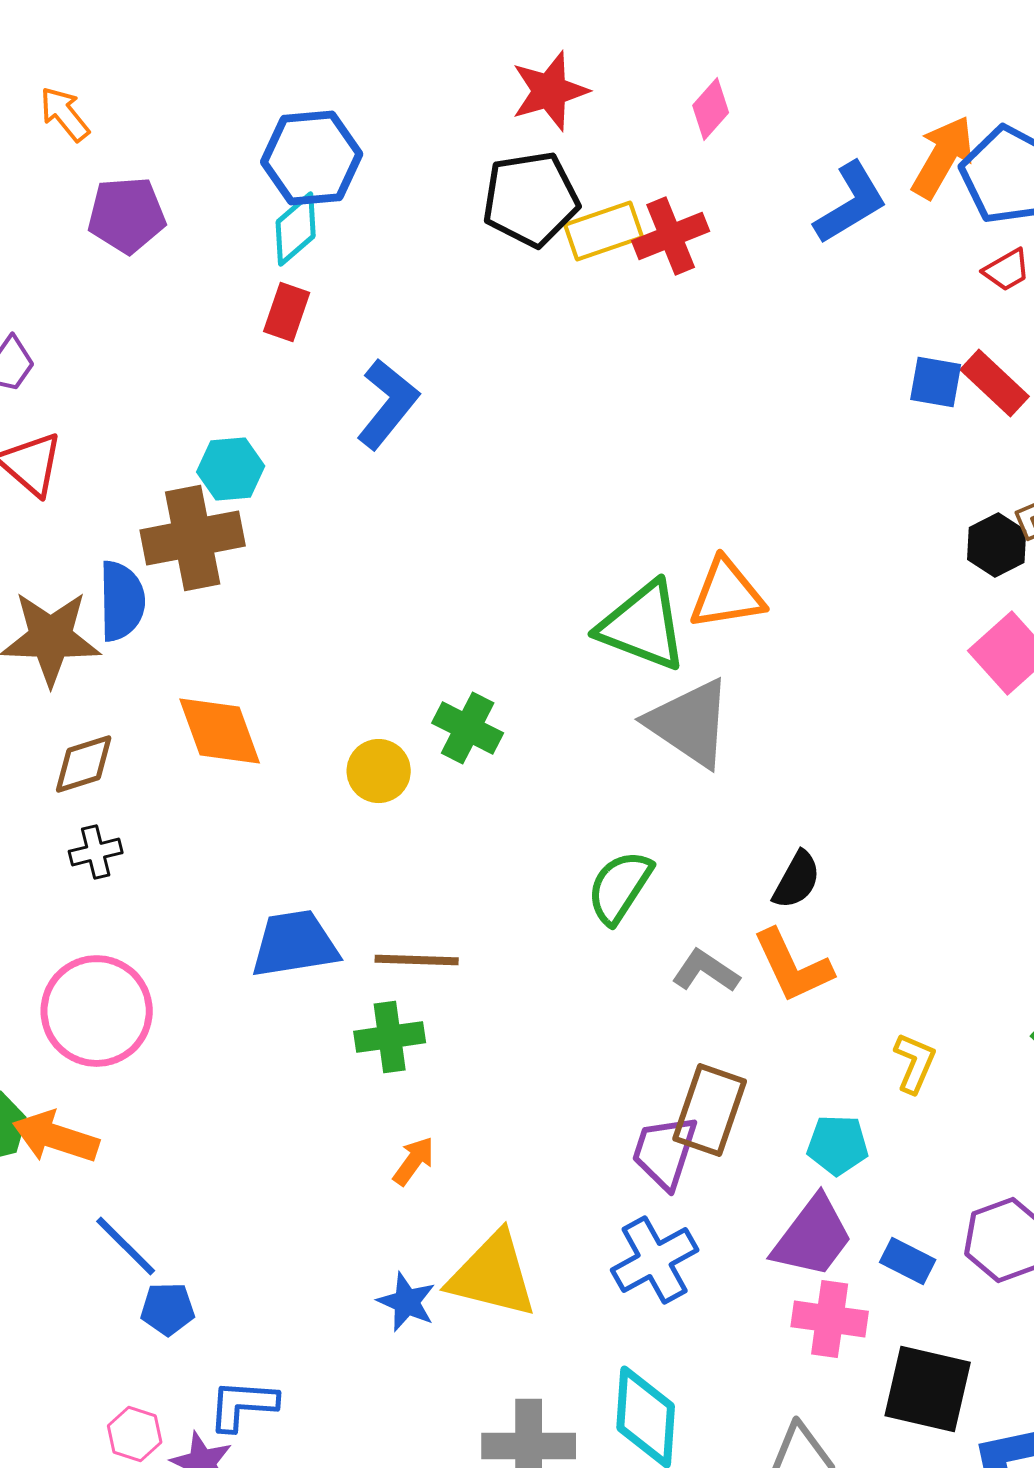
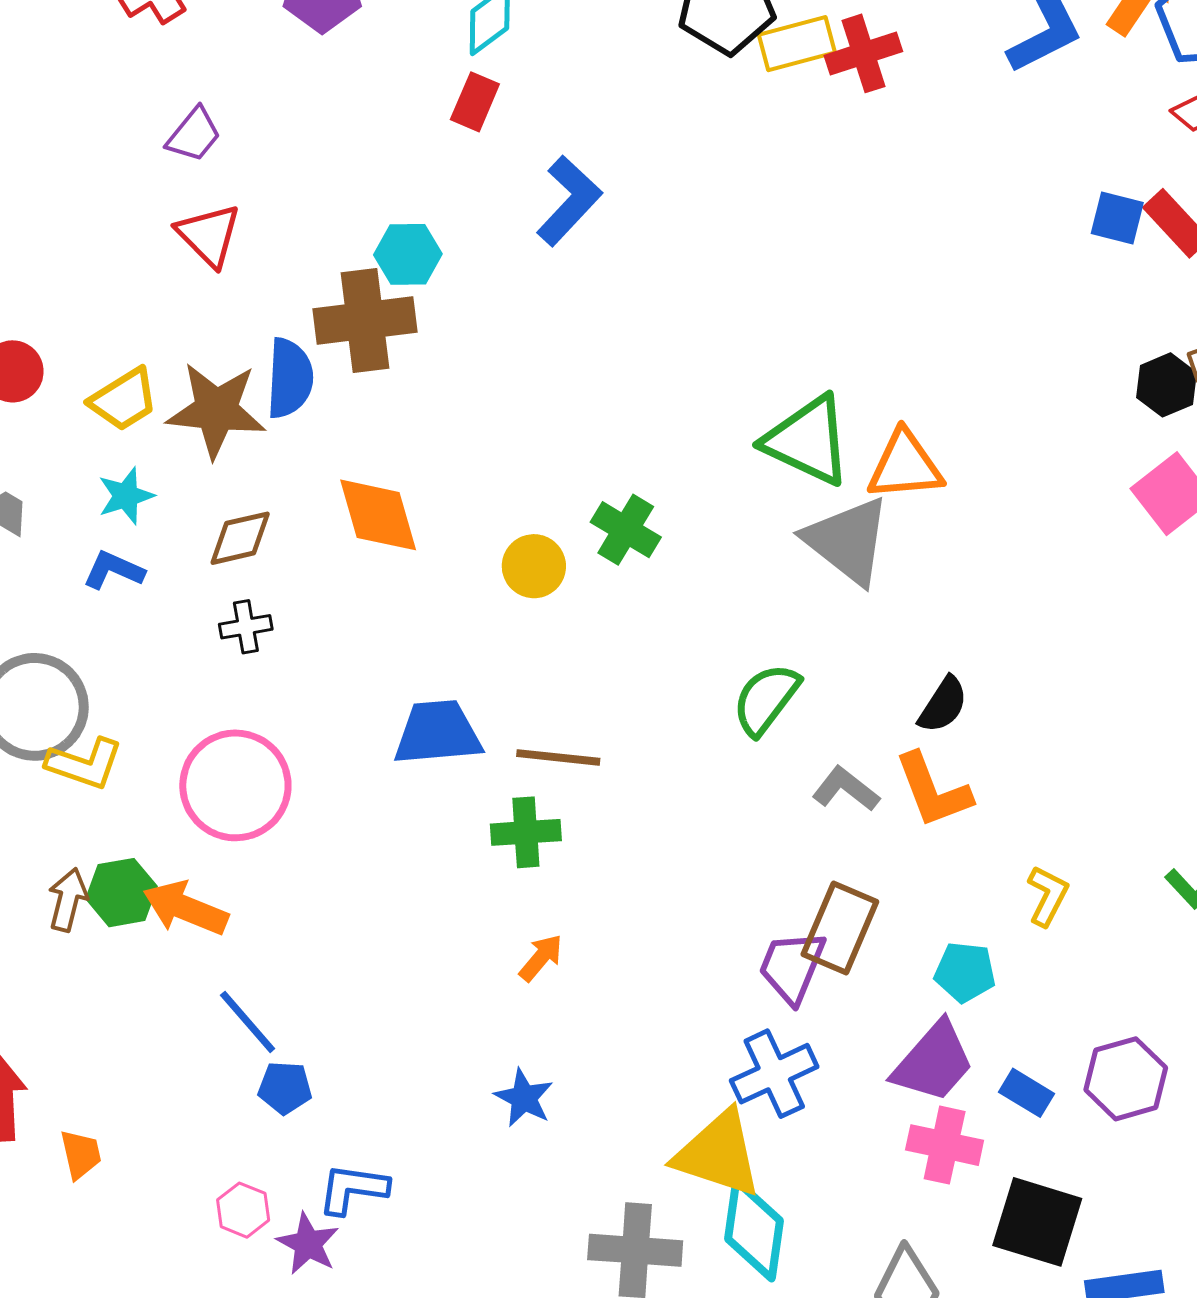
orange triangle: (727, 594) -> (905, 465), moved
yellow triangle: (493, 1275) -> (718, 1154), moved

